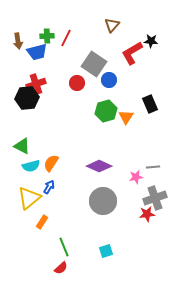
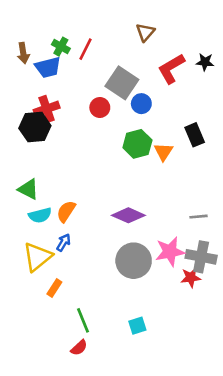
green cross: (47, 36) -> (61, 47), turned 32
black star: (151, 41) -> (205, 62), moved
pink star: (136, 177) -> (170, 252), moved, size x1.6
gray cross: (155, 198) -> (201, 257), turned 30

